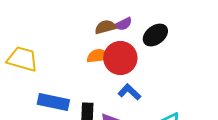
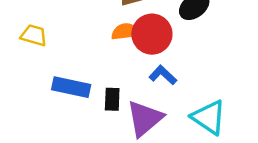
yellow trapezoid: (22, 59) -> (34, 35), size x0.7

